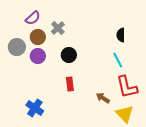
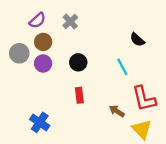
gray cross: (58, 28) -> (70, 22), moved
black semicircle: (121, 35) -> (137, 40), turned -48
cyan line: (118, 60) -> (122, 67), moved

